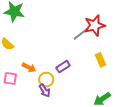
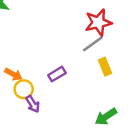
gray line: (81, 34) -> (93, 44), moved
yellow circle: (46, 80) -> (24, 89), moved

